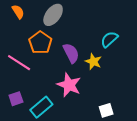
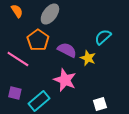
purple semicircle: (71, 53) -> (67, 50), turned -36
purple square: (16, 99) -> (15, 93), turned 32

